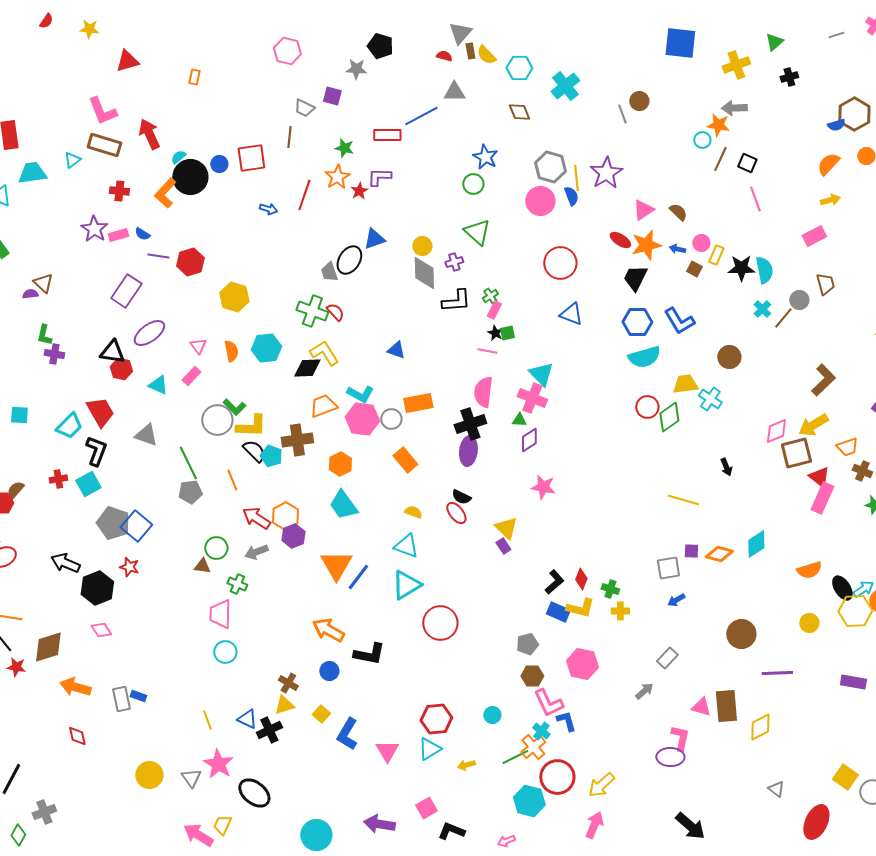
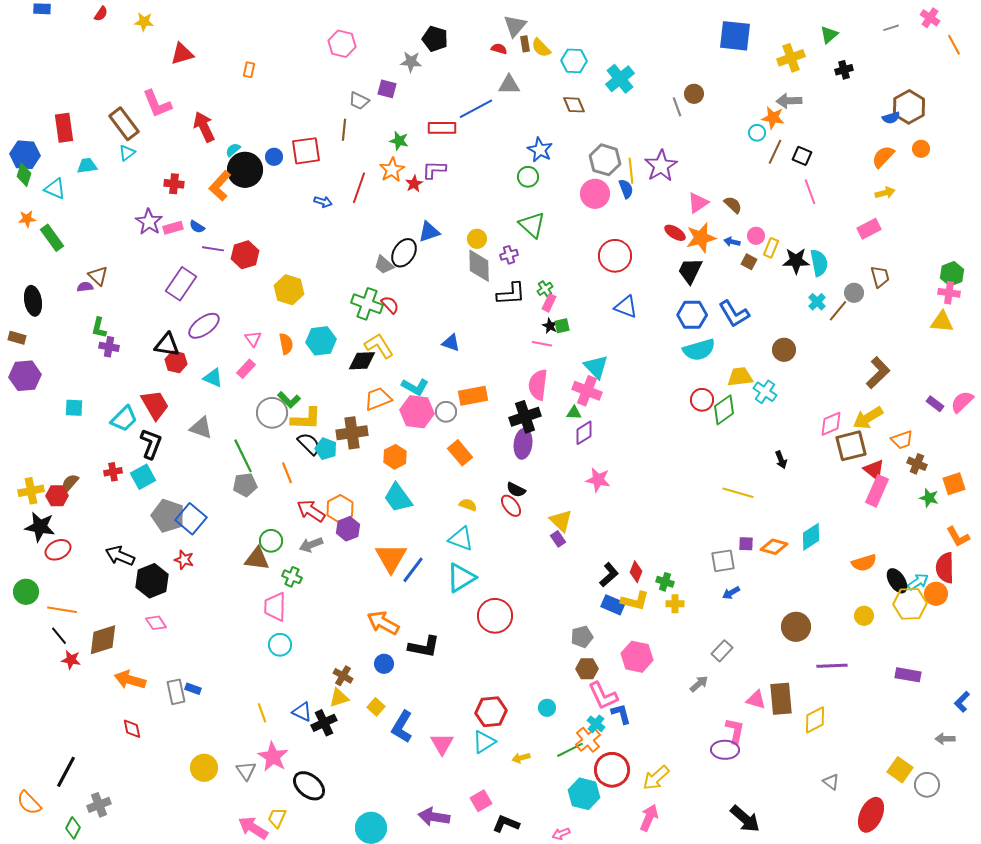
brown rectangle: (104, 145) -> (124, 124), moved, turned 36
cyan trapezoid: (32, 173) -> (87, 166), size x0.7
gray trapezoid: (329, 272) -> (384, 265), turned -30
brown triangle: (202, 566) -> (257, 559), size x1.5

